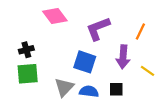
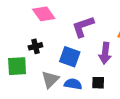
black cross: (26, 50) -> (35, 46), moved

